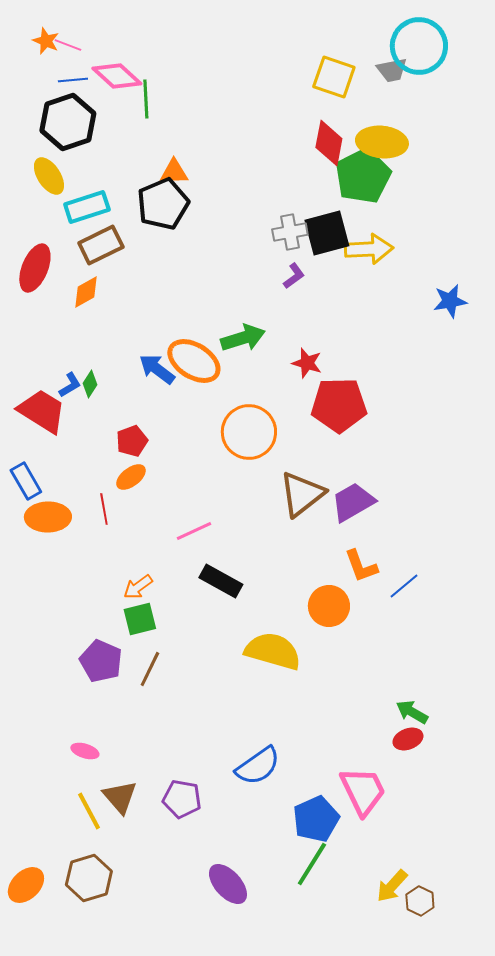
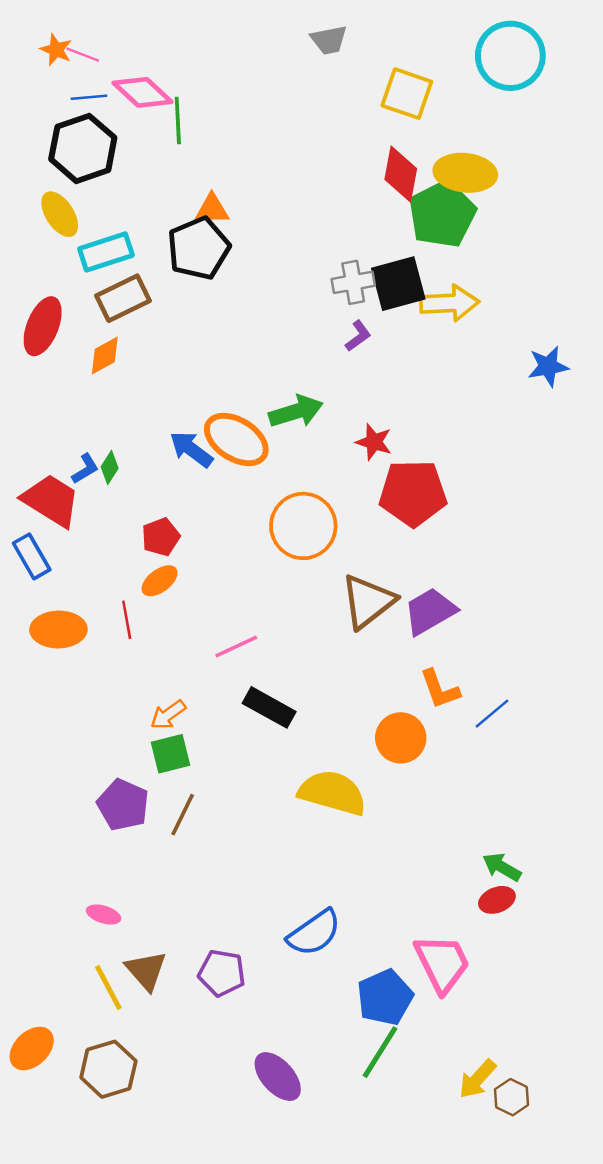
gray trapezoid: (392, 70) -> (329, 40), moved
blue rectangle: (26, 481) -> (32, 556), moved
orange ellipse: (26, 885) -> (32, 1048), moved

